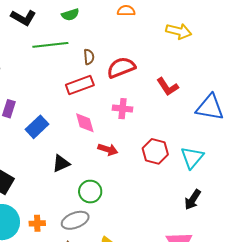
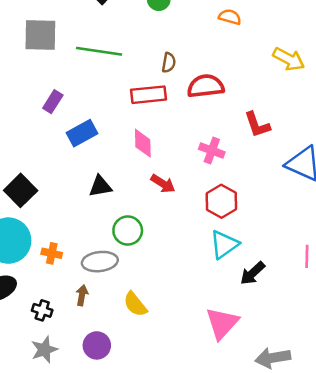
green line: (50, 45) -> (99, 51), moved
pink cross: (123, 109) -> (212, 151), moved
cyan triangle: (192, 157) -> (224, 244), moved

